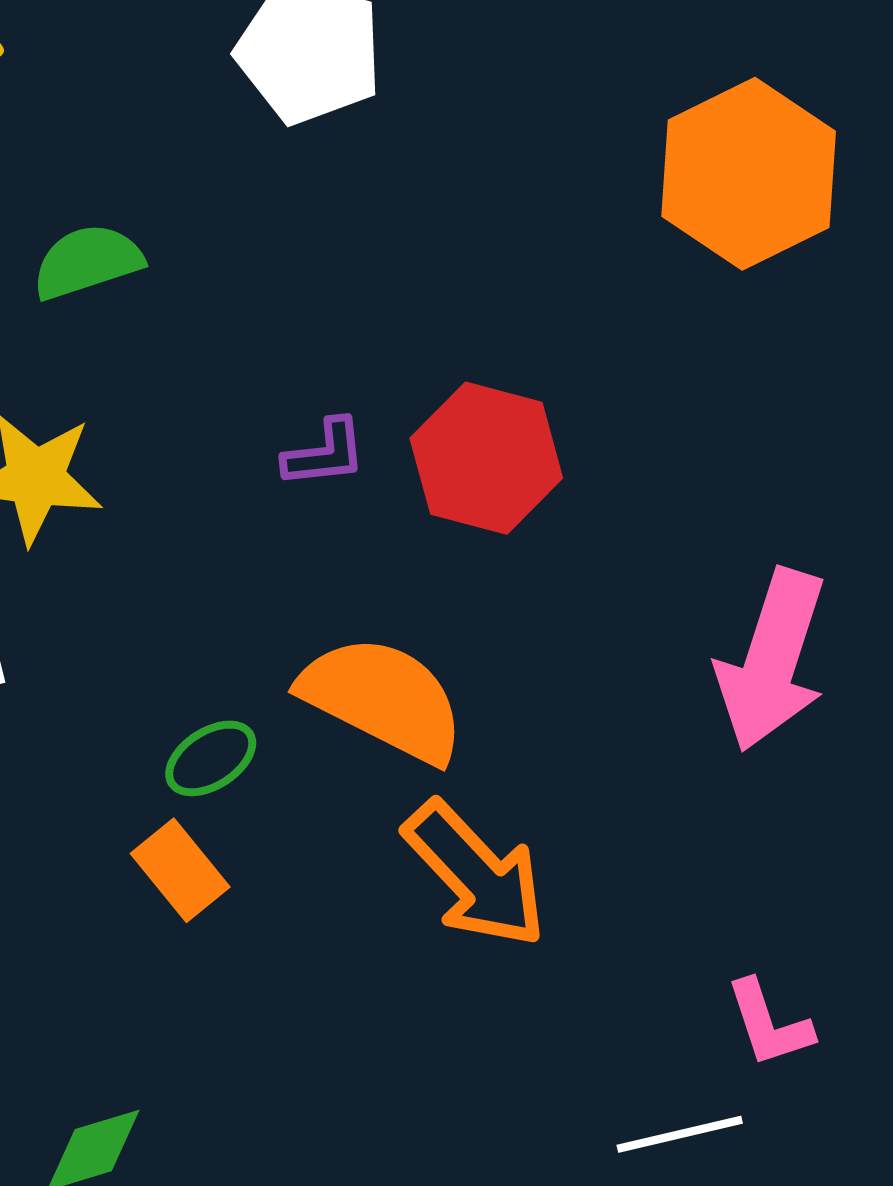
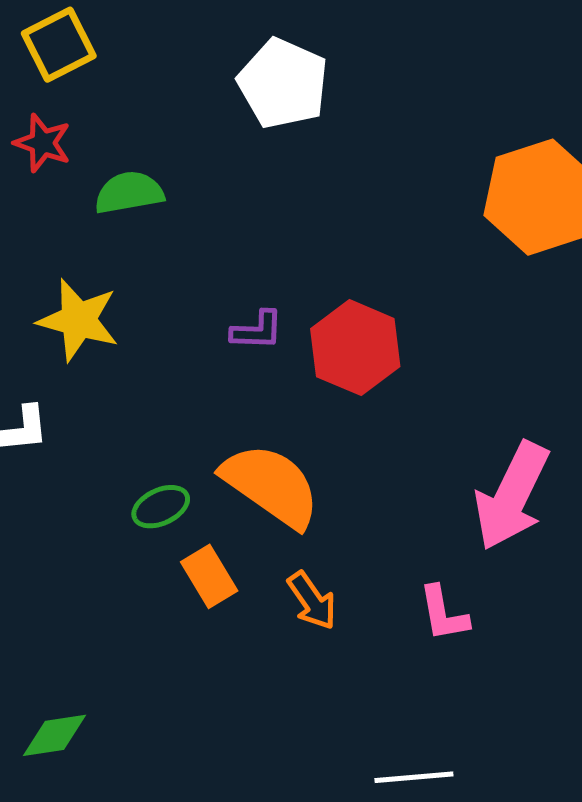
orange rectangle: (180, 870) -> (209, 576), moved
orange arrow: (475, 874) -> (312, 601), size x0.6
pink L-shape: (769, 1024) -> (443, 614), moved

